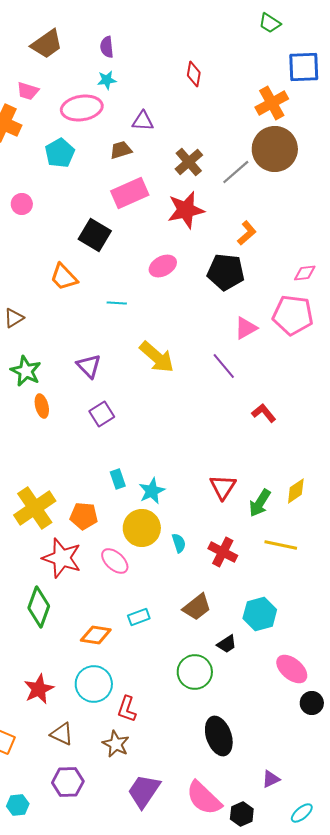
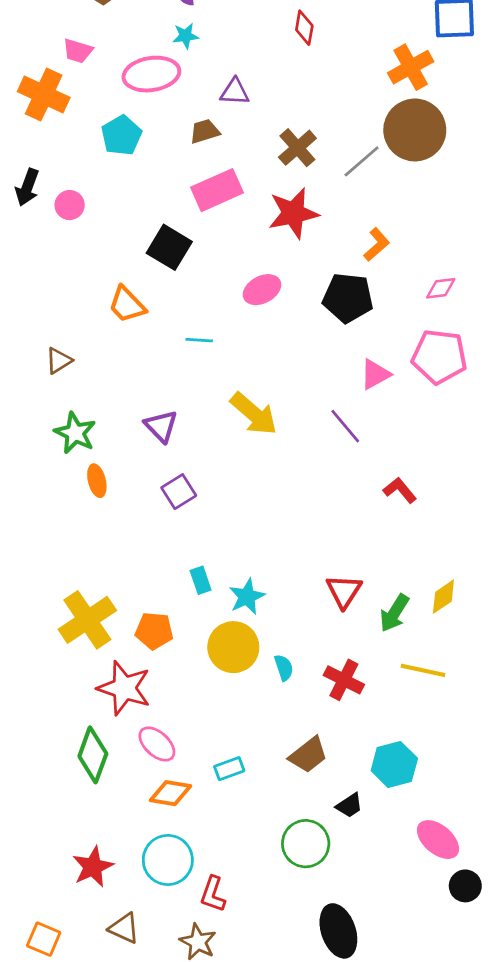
pink diamond: (305, 273) -> (441, 288), moved
pink ellipse: (115, 561) -> (157, 744), moved

